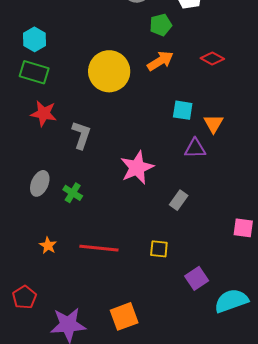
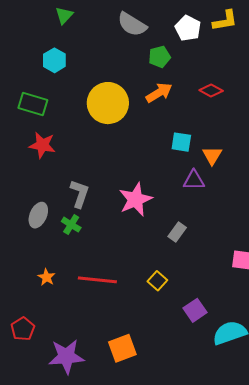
cyan hexagon: (35, 39) -> (54, 60), moved
gray L-shape: (81, 135) -> (80, 194), moved
yellow square: (159, 249) -> (157, 281), turned 36

